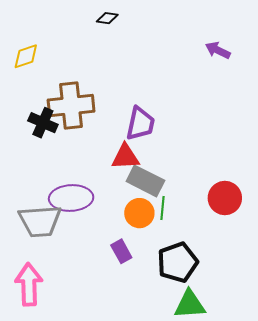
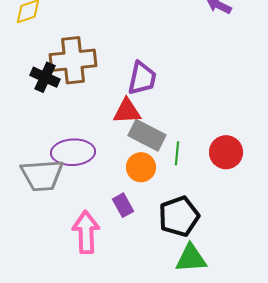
green line: (163, 208) -> (177, 153), moved
pink arrow: (29, 284) -> (86, 232), moved

